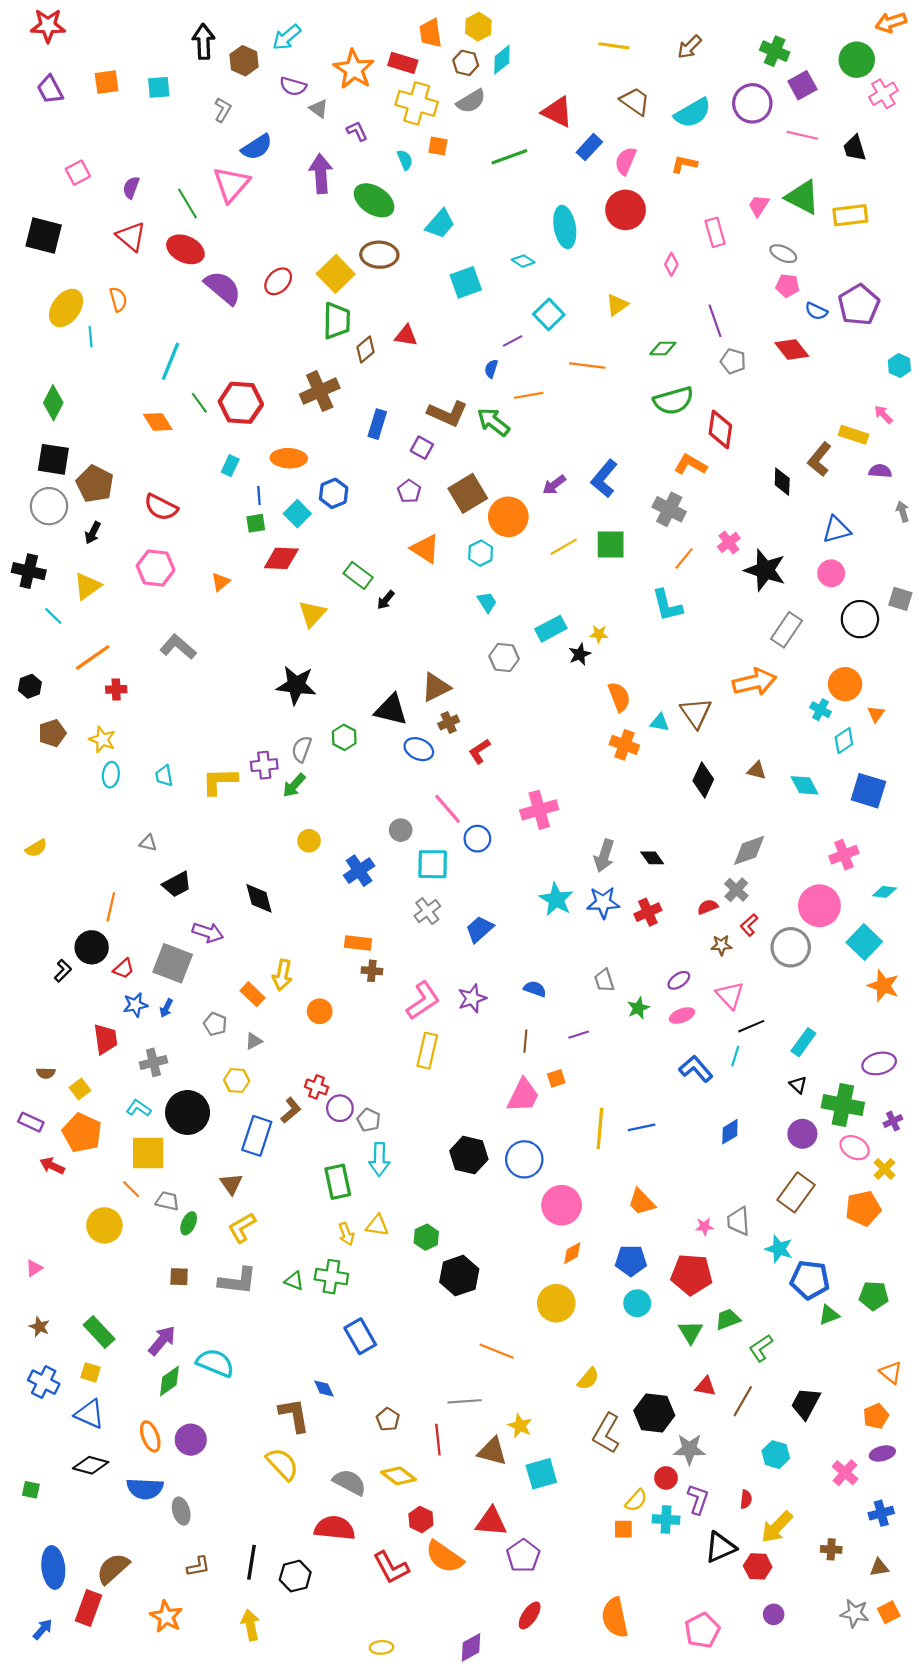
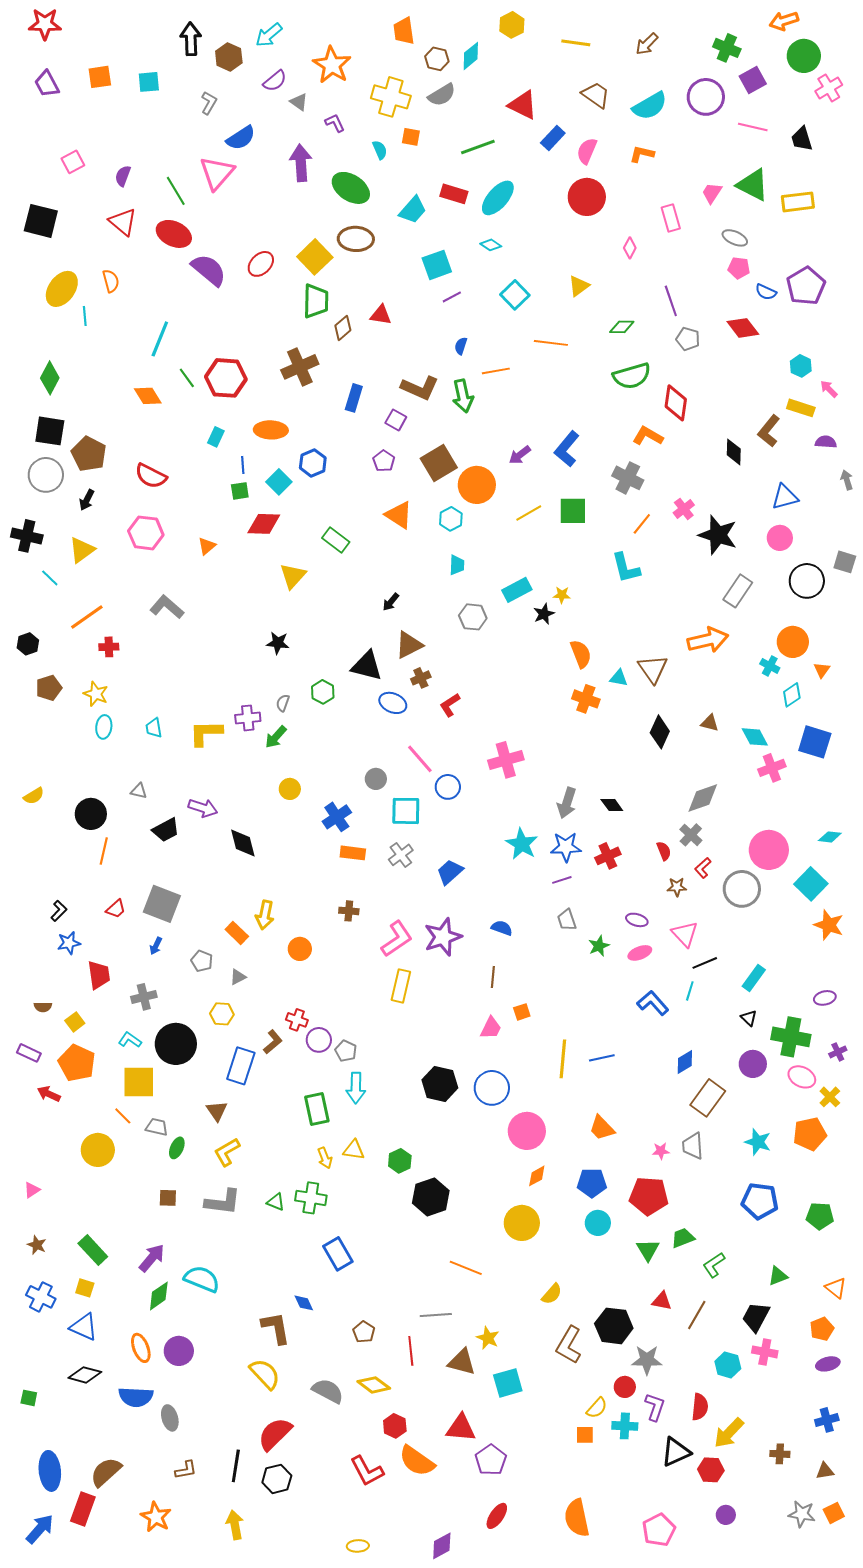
orange arrow: (891, 22) -> (784, 21), moved
yellow hexagon: (478, 27) -> (512, 25), moved
red rectangle: (403, 63) -> (454, 194), moved
purple semicircle: (293, 86) -> (275, 81), turned -55
cyan ellipse: (565, 227) -> (498, 198), moved, turned 51
purple line: (513, 341) -> (452, 297), moved
cyan hexagon: (899, 365) -> (801, 366), moved
green arrow: (493, 422) -> (463, 396), turned -140
black arrow: (386, 600) -> (391, 602), moved
cyan trapezoid: (487, 602) -> (457, 565), turned 35
black star: (296, 685) -> (278, 643), size x0.6
gray semicircle: (302, 749) -> (283, 703), size x0.7
pink cross: (844, 855) -> (772, 768), moved
red semicircle: (708, 907) -> (664, 851), turned 90
purple arrow: (208, 932) -> (203, 808), moved
orange rectangle: (358, 943) -> (353, 853), moved
black circle: (92, 947) -> (91, 814), moved
purple ellipse: (679, 980) -> (637, 920), turned 50
purple star: (472, 998) -> (443, 937), size x1.4
blue star: (135, 1005) -> (69, 943), moved
purple line: (579, 1035) -> (562, 880), moved
purple ellipse: (879, 1063) -> (825, 998), size x0.7
pink trapezoid: (523, 1095) -> (491, 1028), size x0.7
brown rectangle: (796, 1192) -> (708, 1098), moved
cyan star: (779, 1249) -> (758, 1142), moved
green triangle: (829, 1315) -> (778, 1276), moved
pink cross: (845, 1473) -> (765, 1352), moved, turned -30
red semicircle: (746, 1499) -> (700, 1407), size x1.5
red semicircle: (335, 1528) -> (275, 1434), moved, turned -51
blue arrow: (43, 1629) -> (40, 1529), size x1.5

